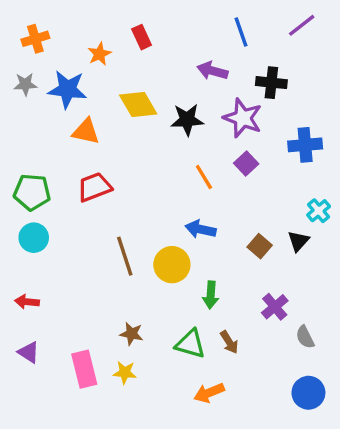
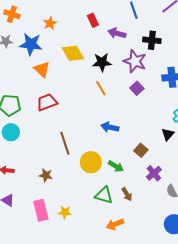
red rectangle: (142, 37) -> (93, 20), moved
orange cross: (35, 39) -> (12, 14), turned 35
orange triangle: (86, 131) -> (42, 69), turned 30
orange line: (204, 177) -> (101, 88), moved
brown square: (260, 246) -> (141, 150), moved
yellow circle: (172, 265) -> (91, 162), moved
green arrow: (211, 295) -> (116, 166), turned -63
brown star: (131, 334) -> (46, 175), moved

